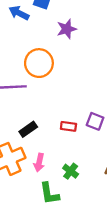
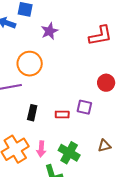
black rectangle: (28, 129) -> (32, 113), moved, turned -35
green cross: (71, 171) -> (69, 153), size x1.5

